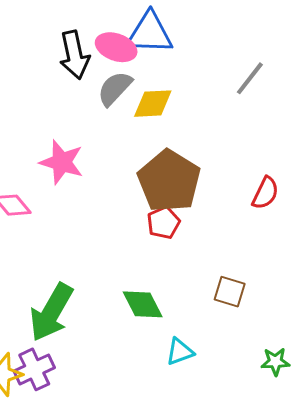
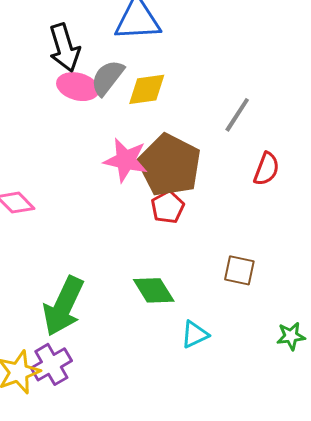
pink ellipse: (116, 47) -> (78, 87), moved
gray line: (250, 78) -> (237, 115), moved
pink star: (62, 162) -> (126, 160), moved

